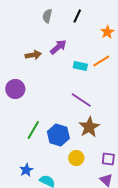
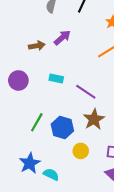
cyan rectangle: (80, 66) -> (56, 78), moved
blue star: (26, 170) -> (30, 163), size x1.5

